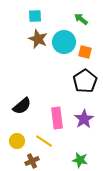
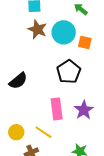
black pentagon: (85, 81) -> (69, 72), moved
black semicircle: (22, 106) -> (18, 81), moved

